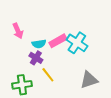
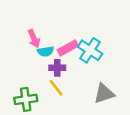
pink arrow: (18, 31) -> (34, 39), moved
purple cross: (36, 58) -> (57, 68), moved, turned -32

